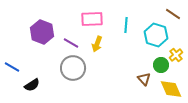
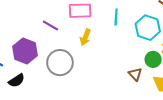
purple hexagon: (42, 32) -> (25, 51), moved
purple line: (71, 43) -> (50, 26), moved

